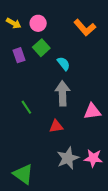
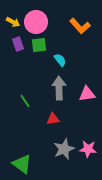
pink circle: (38, 23) -> (36, 22), size x1.5
green square: (41, 48) -> (39, 45), turned 35
purple rectangle: (19, 55) -> (18, 44), moved
pink triangle: (92, 111) -> (87, 94), moved

